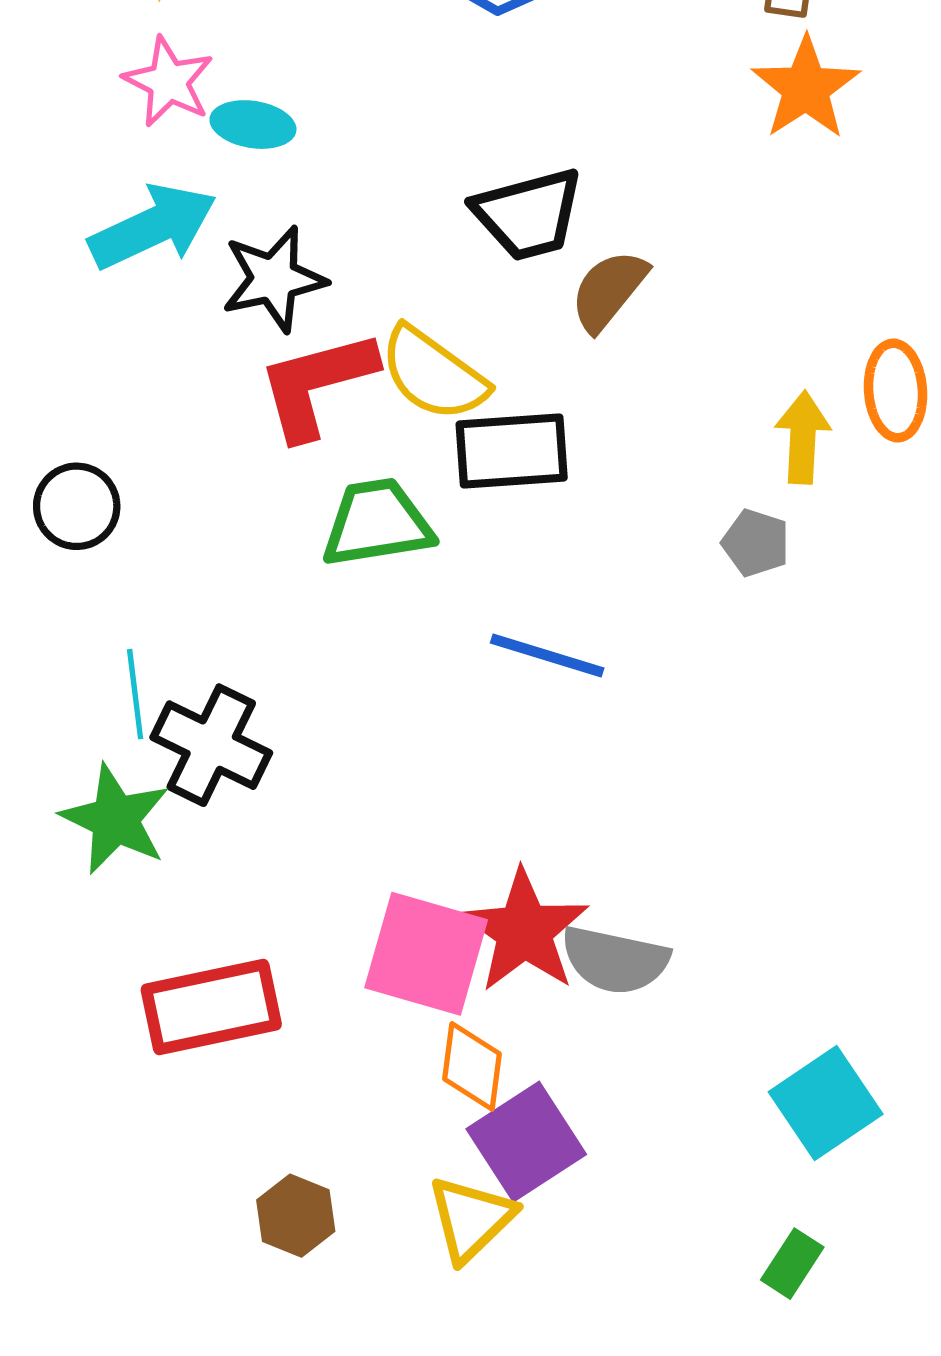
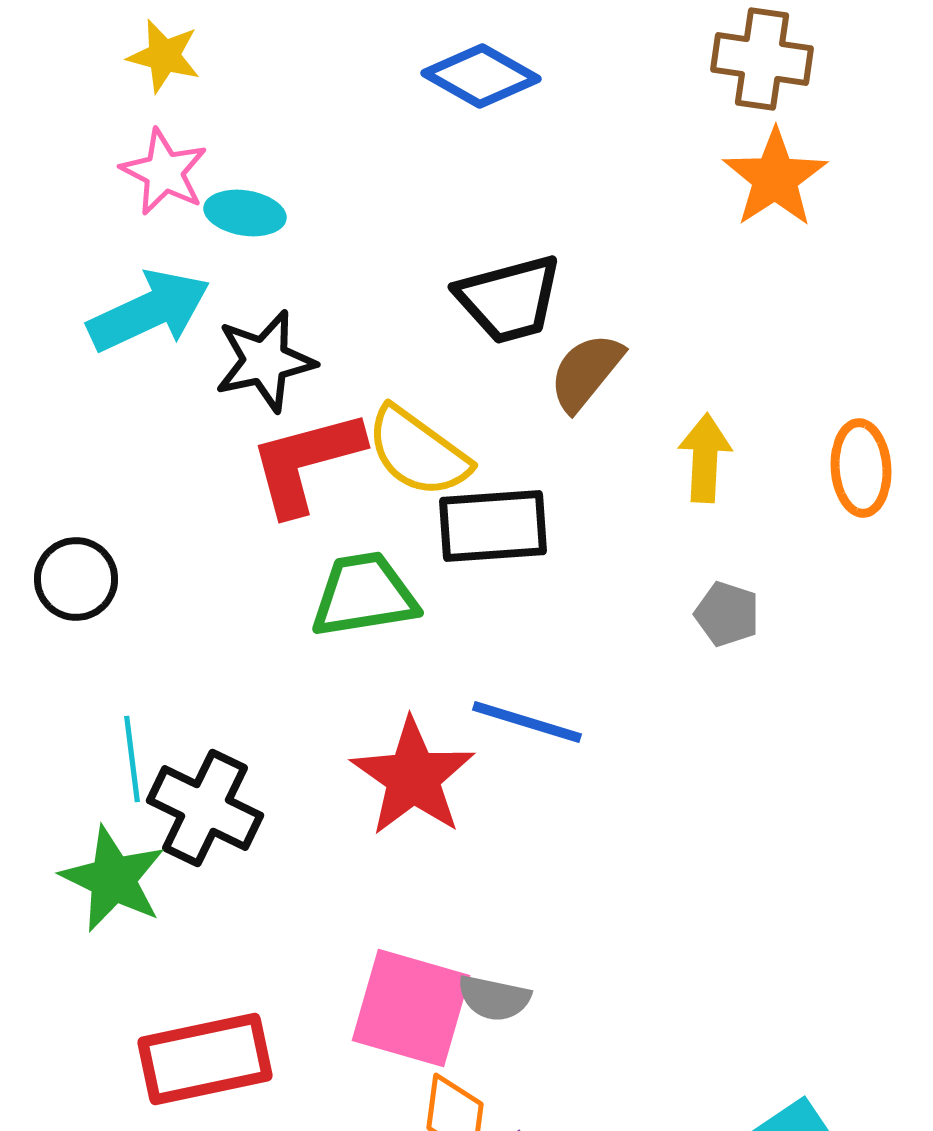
yellow arrow: (803, 437) -> (705, 458), moved
red star: (524, 931) -> (413, 777), moved
gray semicircle: (615, 960) -> (494, 998), moved, size x0.7

